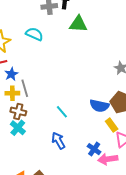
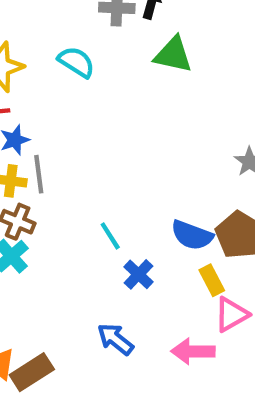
blue arrow: (58, 141) -> (115, 339), moved, turned -30
blue cross: (94, 149) -> (138, 274), moved

